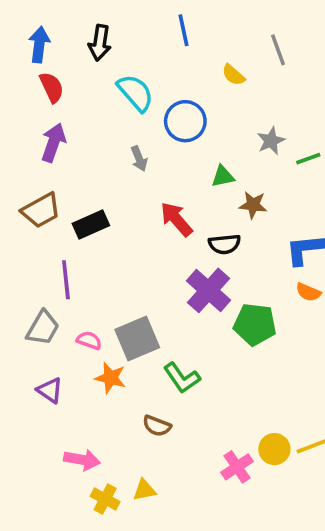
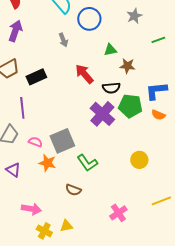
gray star: (271, 141) -> (134, 16), moved
green pentagon: (255, 324) -> (130, 106), moved
yellow circle: (274, 449) -> (139, 160), moved

